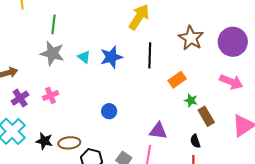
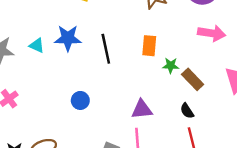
black line: (150, 55) -> (106, 49), moved
blue star: (111, 57) -> (68, 38), turned 30
orange rectangle: (177, 80) -> (149, 46), turned -36

